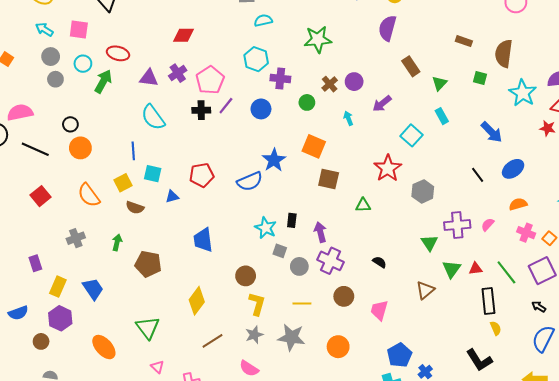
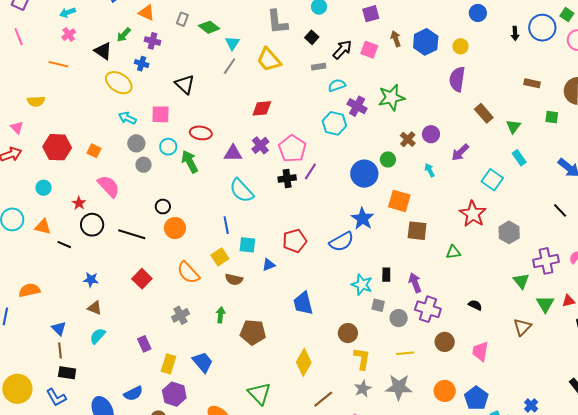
purple cross: (280, 78) -> (357, 106), moved, turned 30
green arrow: (103, 81) -> (190, 162), turned -50
blue circle: (261, 109) -> (364, 174), moved, size x1.4
pink semicircle: (20, 112) -> (109, 186), moved, turned 65
blue pentagon: (400, 355) -> (476, 398), moved

